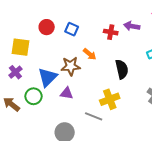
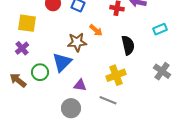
blue triangle: (48, 77) -> (62, 62), moved
purple triangle: (67, 93) -> (80, 85), moved
gray line: (94, 116) -> (108, 100), moved

